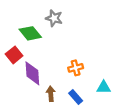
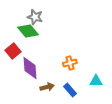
gray star: (54, 18) -> (35, 17), moved
brown arrow: (51, 94) -> (47, 87), turned 80

